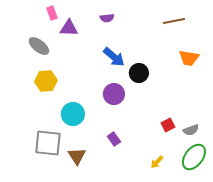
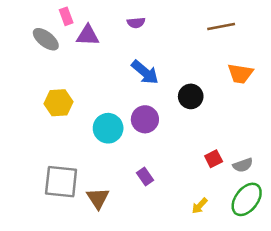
gray ellipse: (39, 46) -> (46, 39), moved
black circle: (139, 73) -> (191, 96), moved
cyan circle: (73, 114) -> (108, 128), moved

